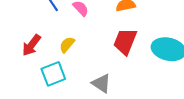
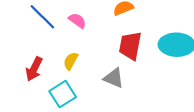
gray triangle: (101, 83) -> (114, 78), moved

